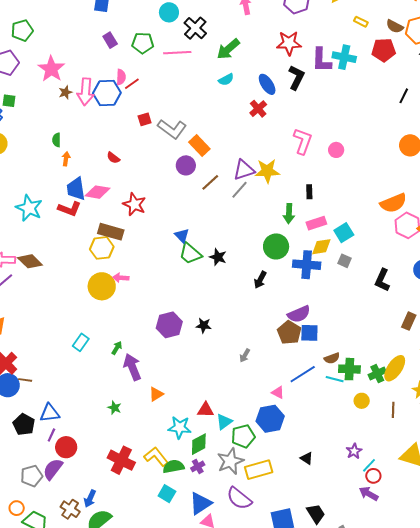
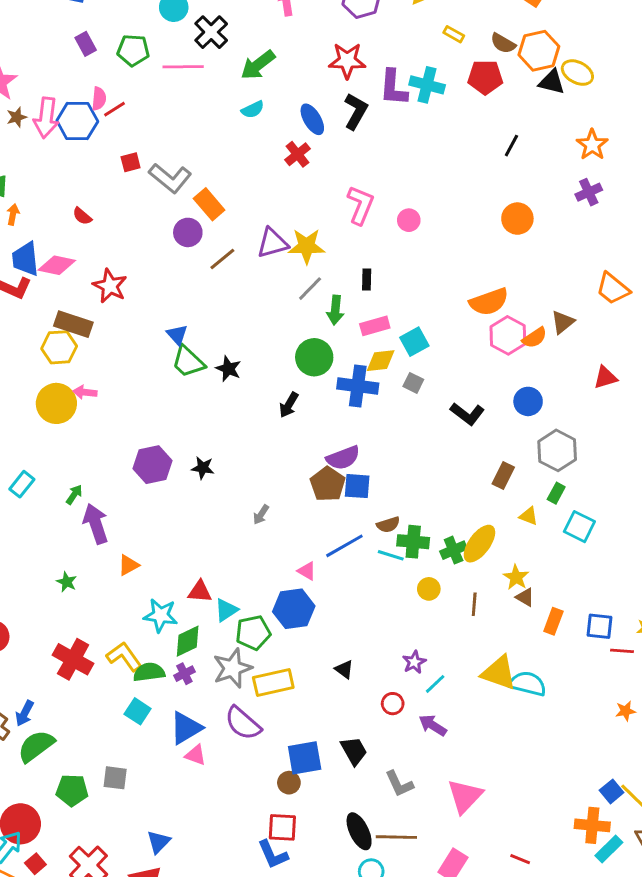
gray line: (239, 190) -> (310, 289), moved
black L-shape: (382, 280) -> (467, 414), turned -80
red circle: (373, 476) -> (393, 704), moved

